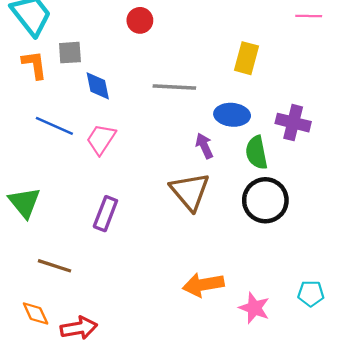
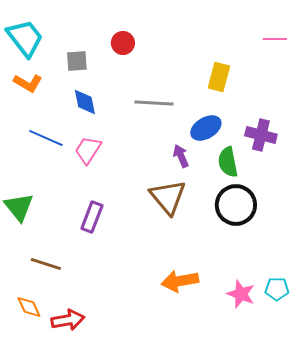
gray square: (70, 53) -> (77, 61), moved
orange L-shape: (34, 65) -> (28, 83), turned 128
blue ellipse: (232, 115) -> (206, 128), turned -36
pink star: (254, 308) -> (241, 294), moved

